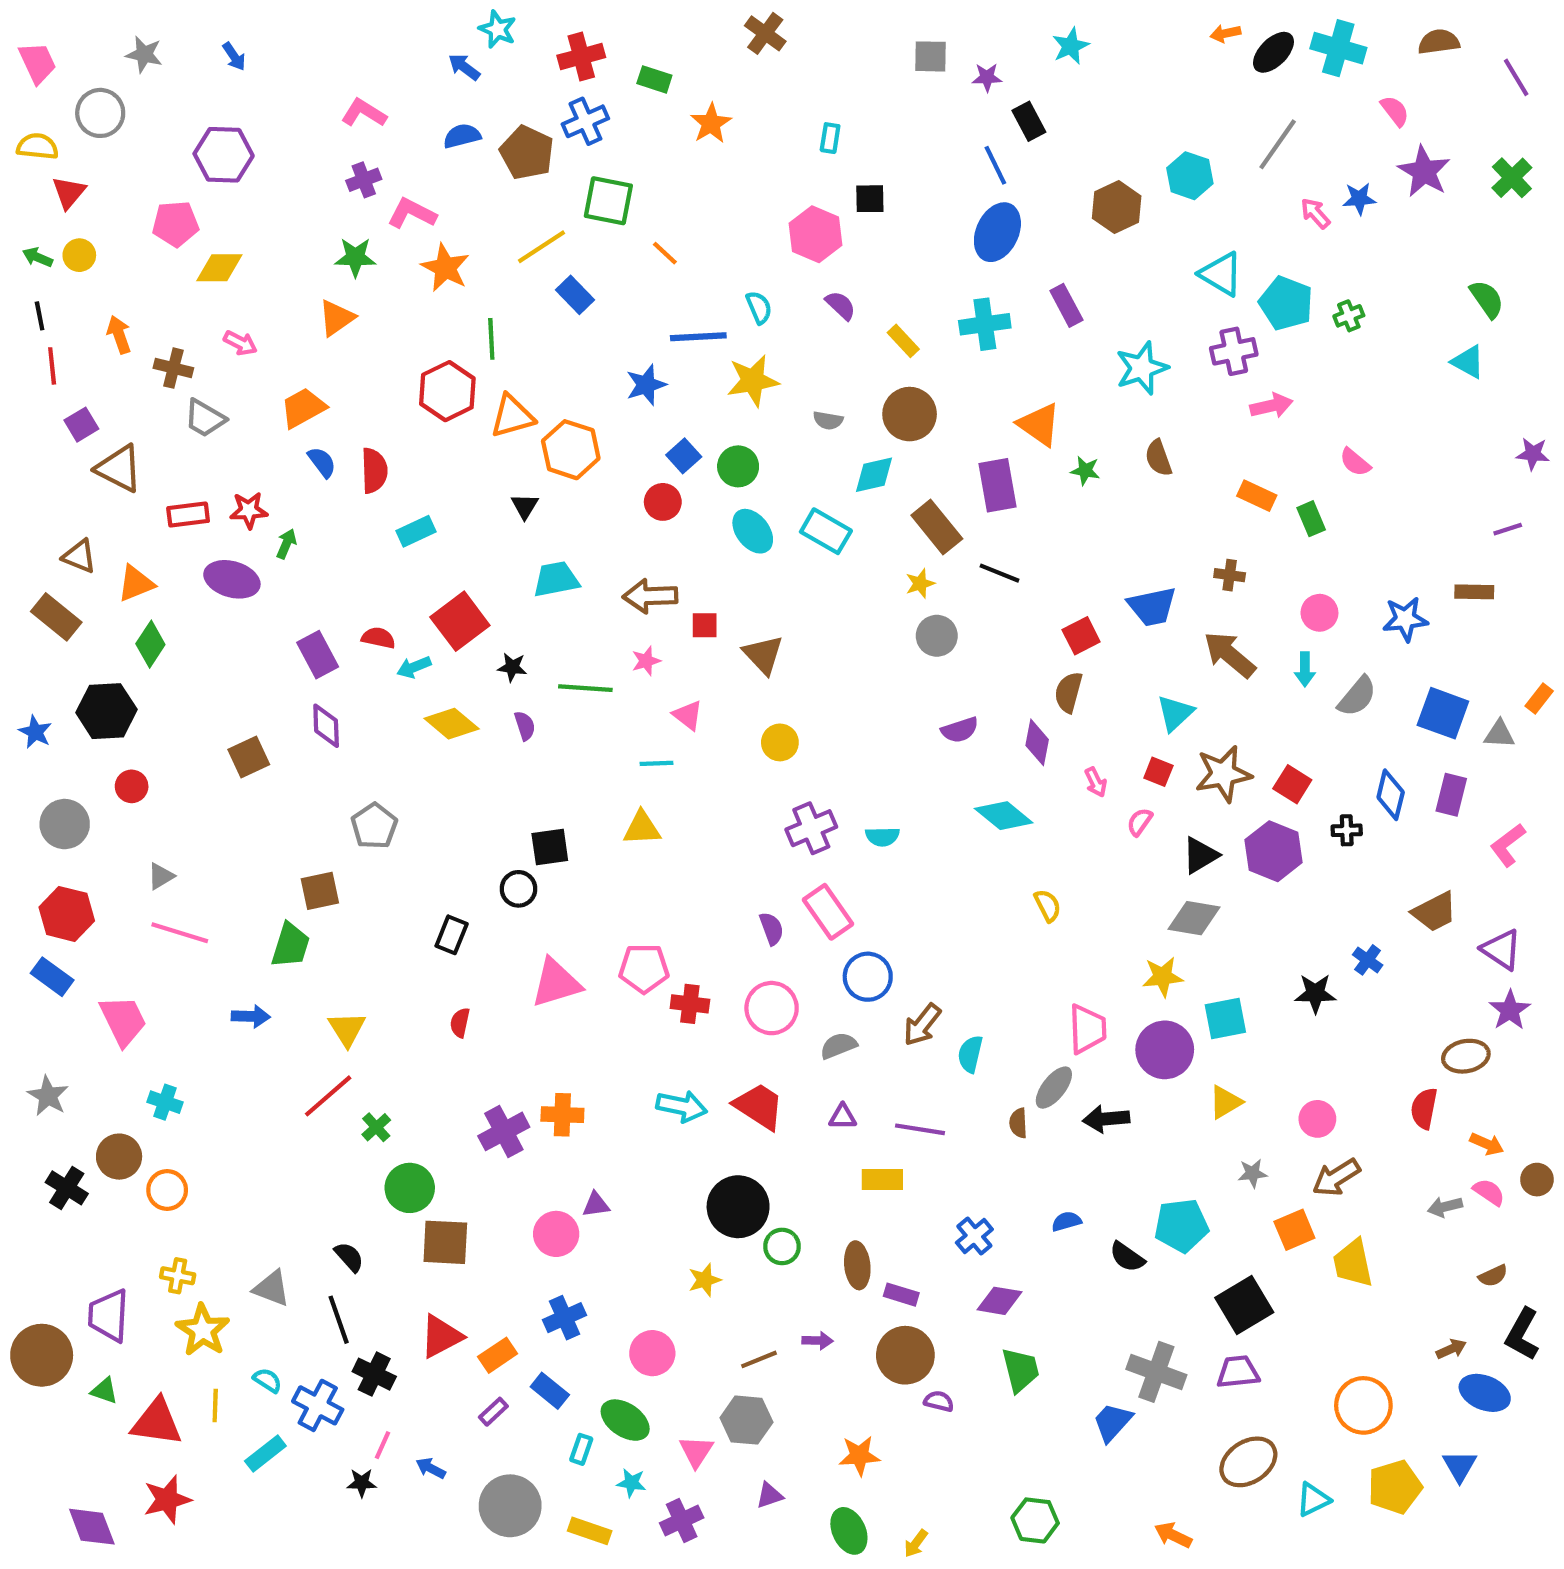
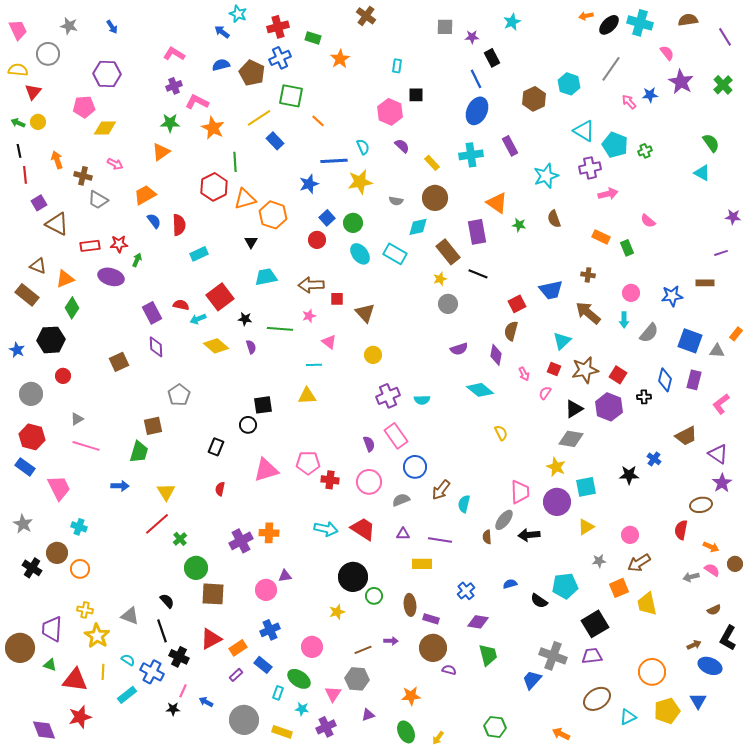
yellow star: (1163, 977) -> (556, 467), turned 30

